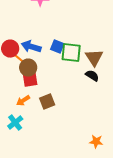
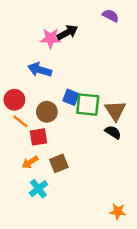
blue arrow: (31, 47) -> (40, 70), moved
orange line: (19, 59) -> (20, 121), moved
brown circle: (28, 68) -> (47, 112), moved
cyan cross: (15, 123) -> (38, 189), moved

